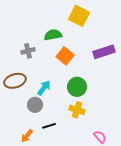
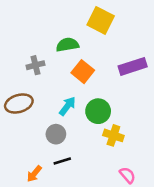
cyan arrow: (44, 88) -> (67, 106), moved
gray circle: (35, 105) -> (56, 134), moved
yellow cross: (77, 110) -> (113, 135), moved

